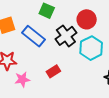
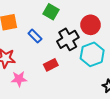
blue rectangle: (34, 36) -> (35, 36), size x0.6
red rectangle: (53, 71) -> (51, 65), moved

